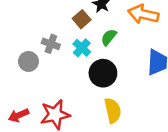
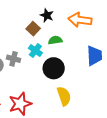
green semicircle: (109, 37) -> (55, 40), turned 48
gray cross: (51, 44) -> (13, 59), moved

